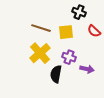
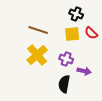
yellow square: (66, 32) -> (72, 34), moved
black semicircle: (56, 74) -> (64, 84), moved

